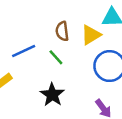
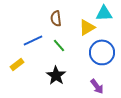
brown semicircle: (62, 31) -> (56, 18), moved

